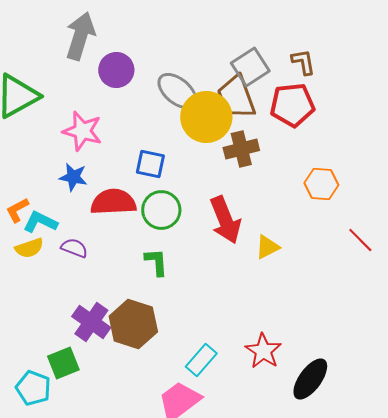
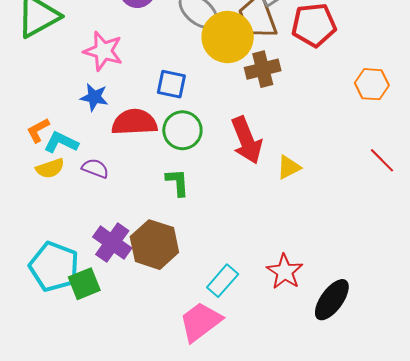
orange hexagon: (321, 184) -> (372, 84), moved
cyan pentagon: (33, 388) -> (54, 267), moved, size x1.4

